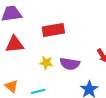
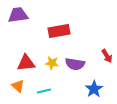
red triangle: (15, 44) -> (26, 63), moved

